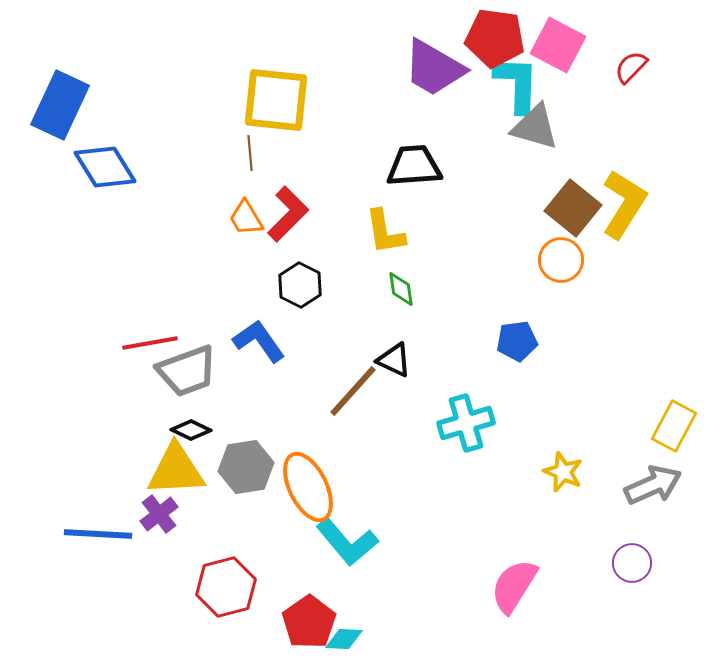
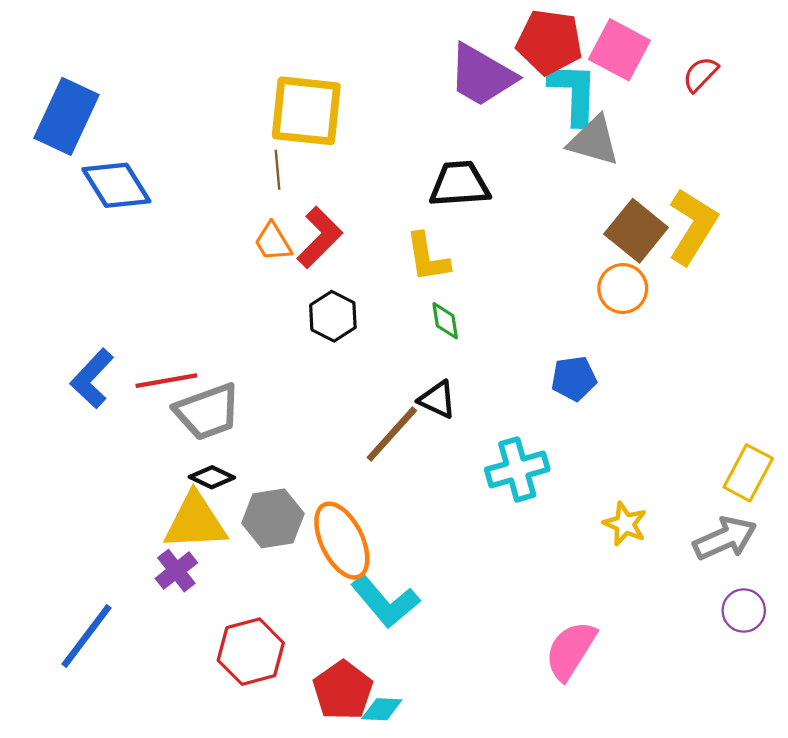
blue L-shape: (259, 341) -> (92, 378), moved, turned -102
blue line: (98, 534) -> (86, 636), moved, turned -56
purple circle: (632, 563) -> (744, 610), moved

